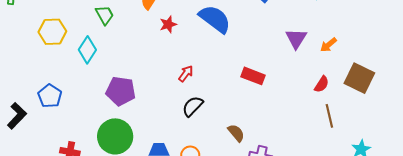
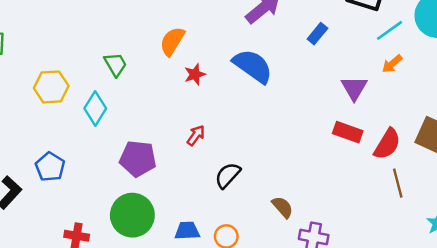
orange arrow: (328, 45) -> (392, 64), moved
red arrow: (186, 74) -> (196, 135), moved
red rectangle: (253, 76) -> (348, 132), moved
red semicircle: (322, 84) -> (387, 144), size x1.5

